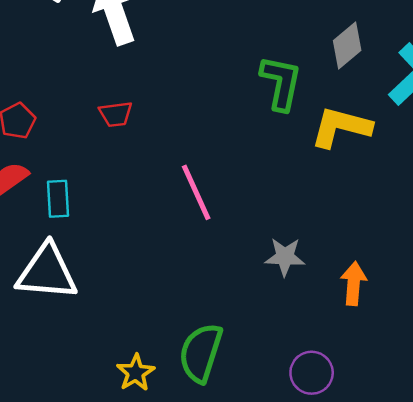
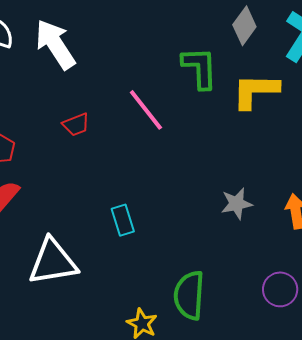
pink line: (196, 192) -> (146, 110), moved
cyan rectangle: (58, 199) -> (123, 220), moved

